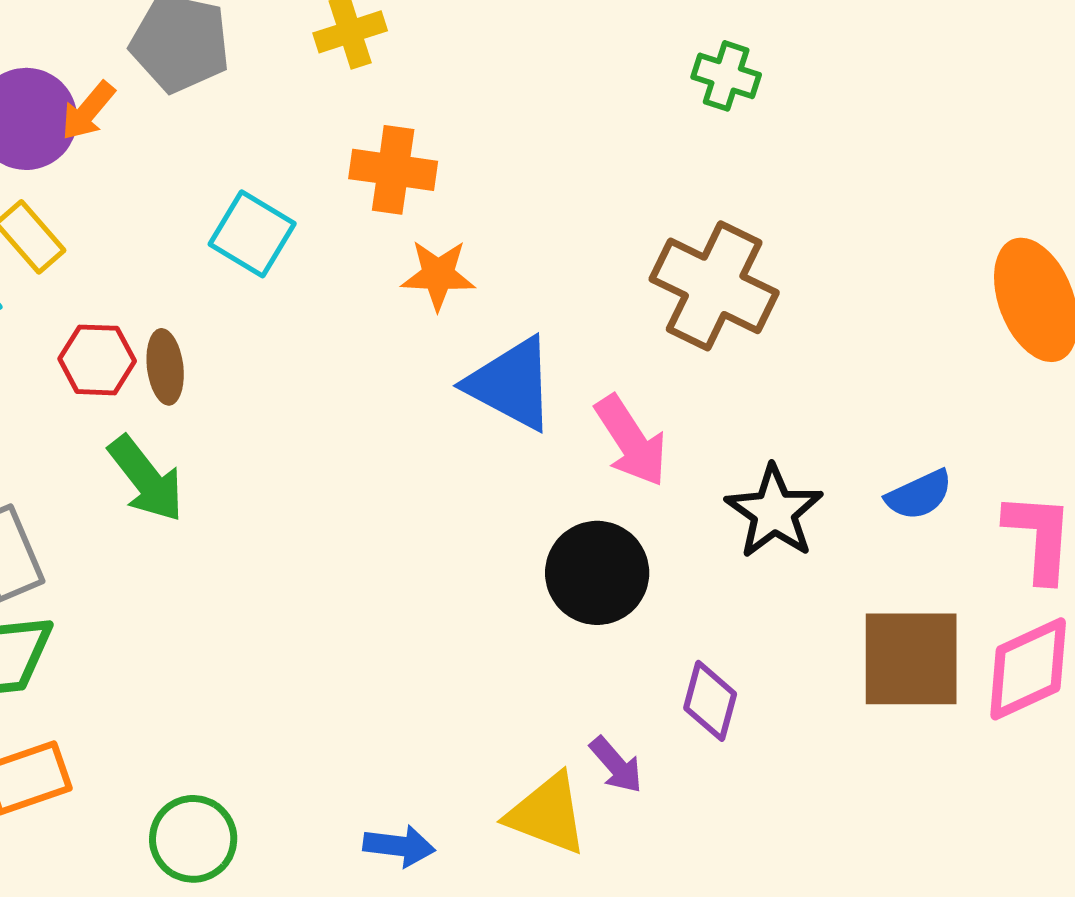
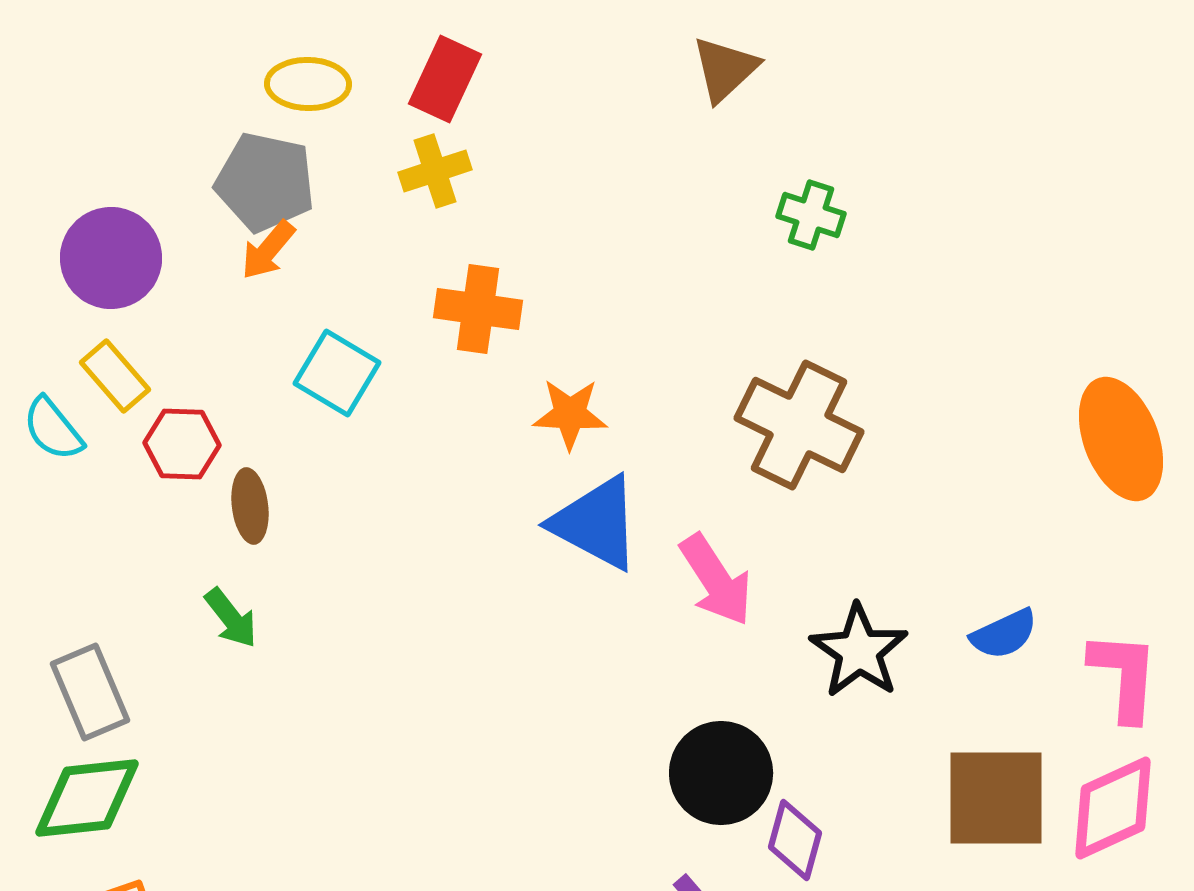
orange arrow: (88, 111) -> (268, 250), moved
orange star: (438, 275) -> (570, 414), moved
red hexagon: (97, 360) -> (182, 444), moved
green arrow: (146, 479) -> (231, 618), size x0.7
black circle: (597, 573) -> (721, 773), moved

